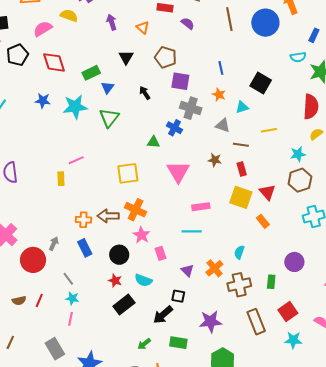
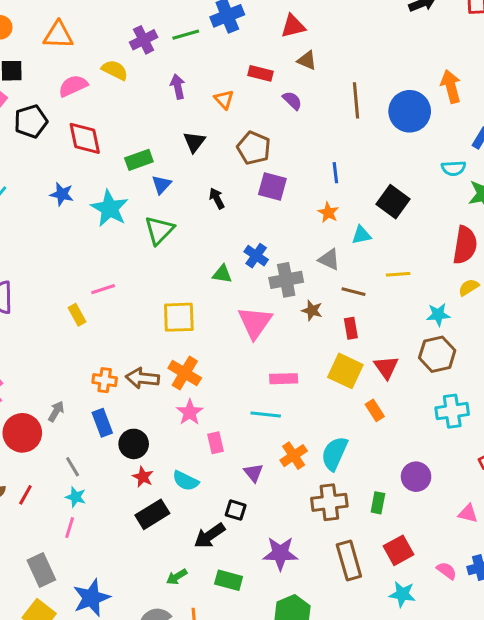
cyan star: (75, 107) -> (110, 208), turned 30
gray cross: (191, 108) -> (286, 280), moved, turned -35
yellow rectangle: (61, 179) -> (77, 315), turned -32
cyan semicircle: (239, 252) -> (334, 453), size x1.6
black circle: (119, 255) -> (134, 444), moved
orange cross: (214, 268) -> (294, 456), moved

